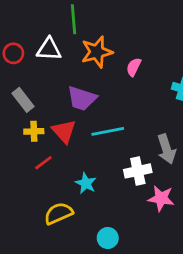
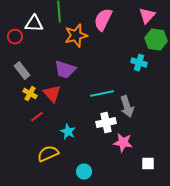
white triangle: (49, 49) -> (34, 24), moved
pink semicircle: (134, 67) -> (103, 20), moved, size x1.6
yellow cross: (34, 131) -> (30, 94), turned 32
cyan line: (108, 131) -> (102, 94), moved

